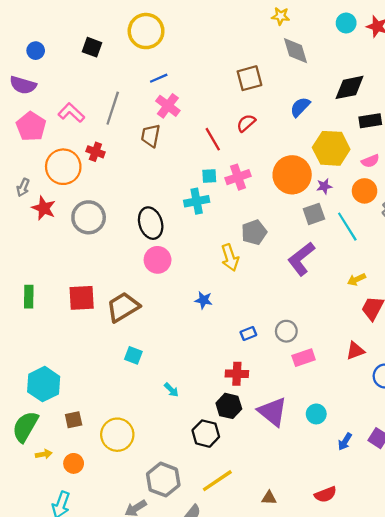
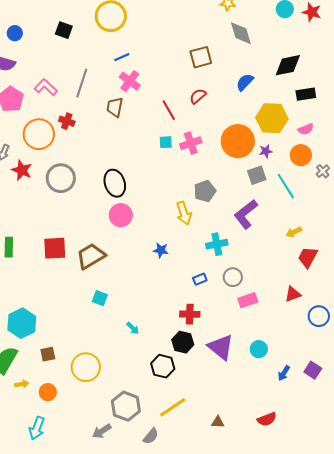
cyan cross: (197, 201) -> (217, 244), moved

